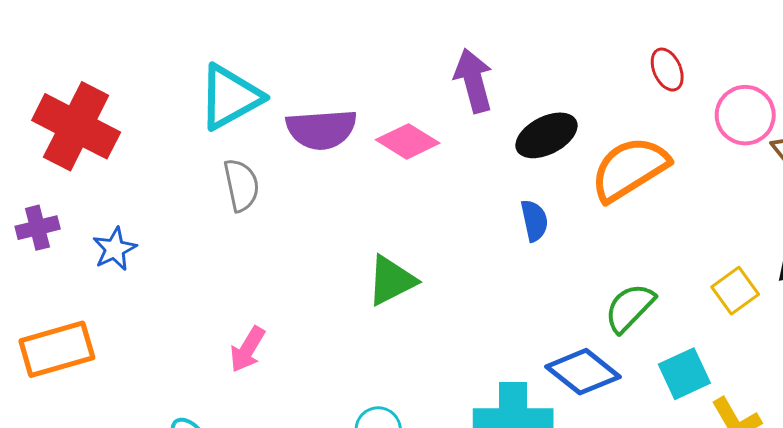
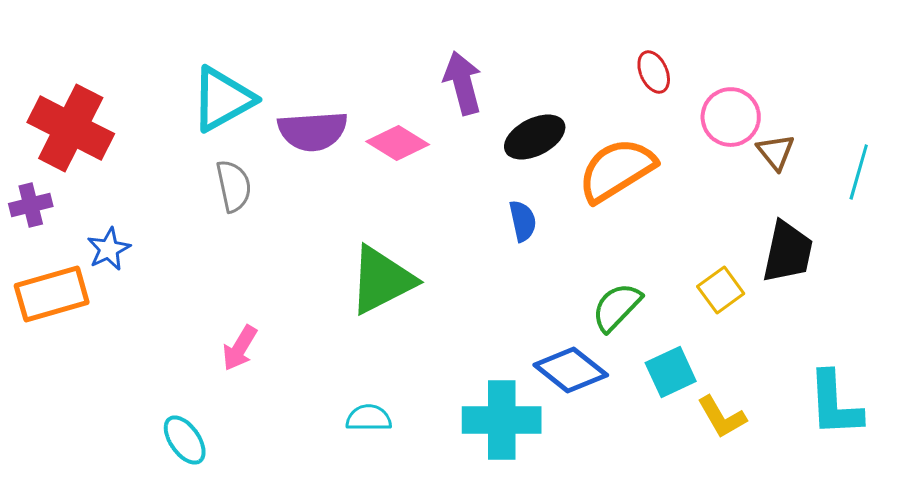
purple cross: (38, 228) -> (31, 205), moved
green triangle: (391, 280) -> (382, 280), size x1.4
orange rectangle: (57, 349) -> (52, 294), moved

